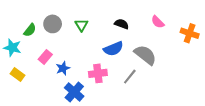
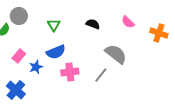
gray circle: (53, 24) -> (19, 16), moved
blue semicircle: (113, 49) -> (56, 52), moved
blue cross: (74, 92) -> (16, 90), moved

